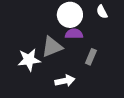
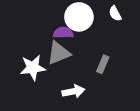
purple semicircle: (74, 34) -> (63, 33), moved

